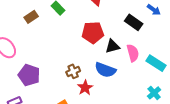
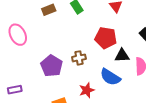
brown cross: (73, 71) -> (79, 58), moved
purple pentagon: (29, 75) -> (52, 66), moved

